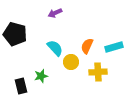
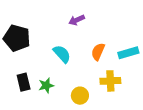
purple arrow: (55, 13) -> (77, 20), moved
yellow circle: (71, 62) -> (80, 96), moved
black rectangle: (21, 86) -> (24, 82), moved

